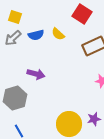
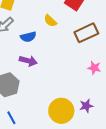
blue semicircle: (36, 35) -> (28, 37), moved

